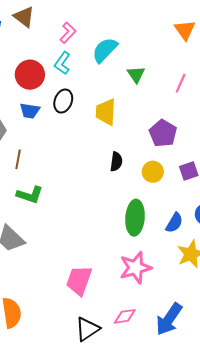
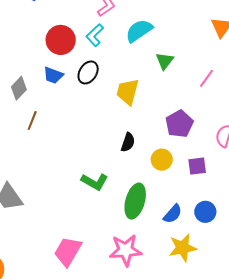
green L-shape: (30, 195) -> (95, 182), moved

